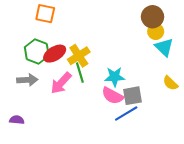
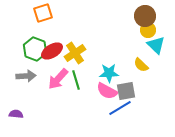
orange square: (45, 14) -> (43, 13), turned -30
green line: (80, 73) -> (76, 80), moved
yellow semicircle: (170, 83) -> (141, 65), moved

